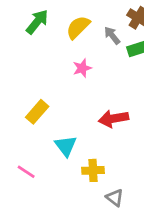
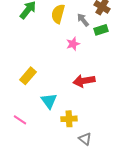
yellow semicircle: (78, 27) -> (58, 14), turned -30
pink star: (82, 68) -> (73, 44), moved

